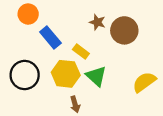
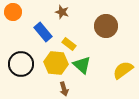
orange circle: (28, 14) -> (13, 12), moved
brown star: (97, 22) -> (62, 12), moved

